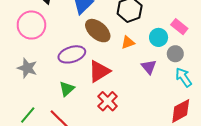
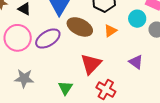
purple ellipse: (72, 54) -> (48, 39), moved
purple triangle: (149, 67) -> (136, 62), moved

